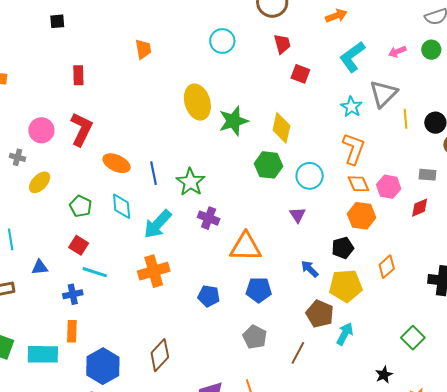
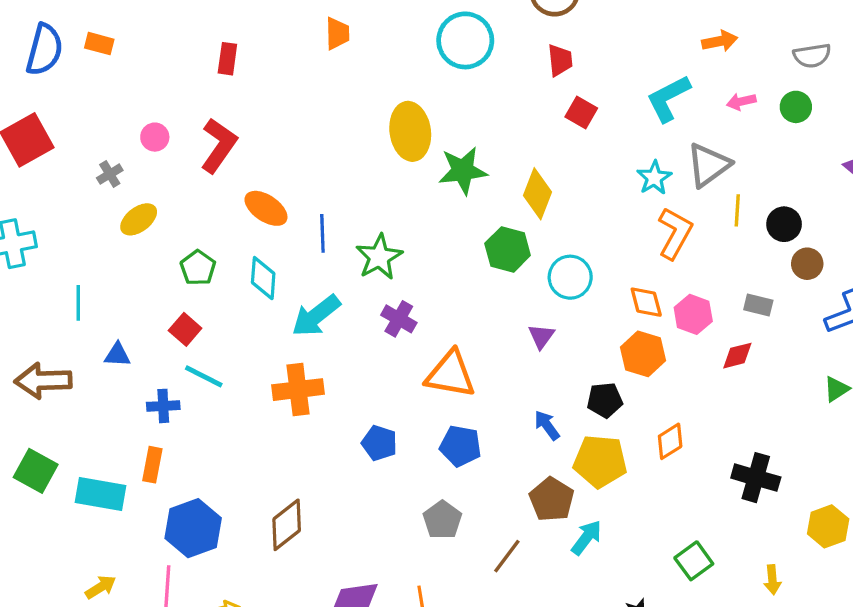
orange arrow: (336, 16) -> (720, 41), moved
cyan circle: (222, 41) -> (465, 40), size x1.4
pink circle: (41, 130) -> (155, 137), size x0.7
orange L-shape: (353, 149) -> (675, 233), moved
gray cross: (17, 157) -> (110, 174), turned 35

